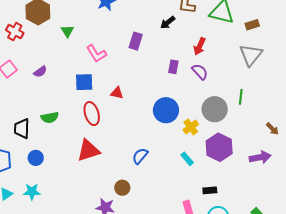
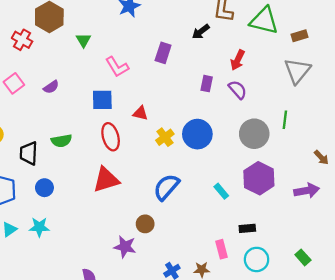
yellow cross: (191, 127) -> (165, 137), moved
blue semicircle: (140, 156) -> (166, 187), size x1.4

